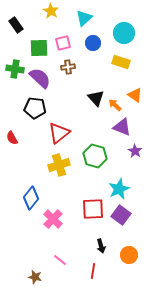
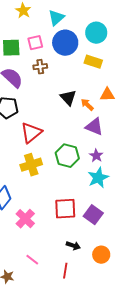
blue circle: (93, 43) -> (65, 43), size x1.6
orange triangle: (135, 95) -> (107, 95), turned -35
purple star: (135, 151) -> (96, 156), moved
cyan star: (119, 189) -> (98, 178), moved
black arrow: (101, 246) -> (73, 246), turned -56

